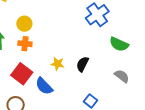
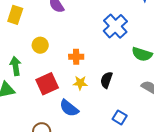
orange cross: (25, 44) -> (76, 57), moved
red square: (22, 74) -> (47, 84), moved, turned 35

